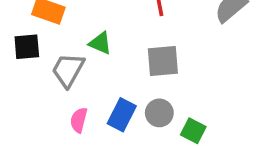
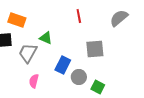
gray square: (163, 61) -> (95, 49), moved
blue rectangle: (122, 115) -> (63, 65), moved

